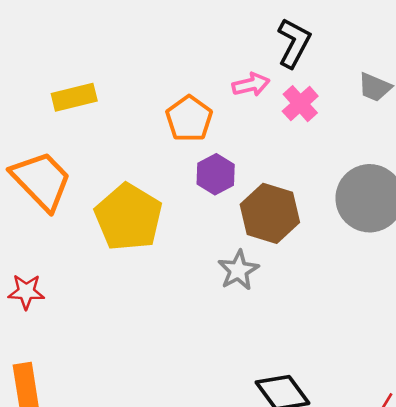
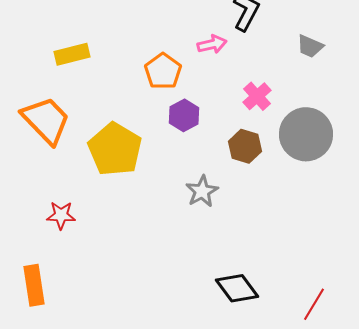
pink cross: (300, 104) -> (257, 96), moved
brown hexagon: (270, 213) -> (245, 146), moved, size x0.7
red star: (26, 292) -> (61, 215), moved

